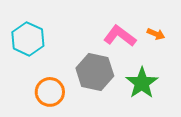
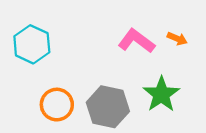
gray hexagon: (95, 72) -> (108, 107), moved

